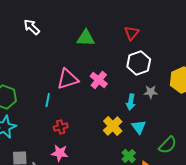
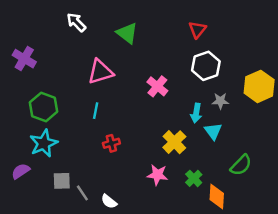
green triangle: (86, 38) -> (127, 33), moved, turned 36
pink triangle: (68, 79) -> (100, 72), moved
cyan triangle: (139, 127) -> (213, 131), moved
pink star: (60, 153) -> (157, 175), moved

